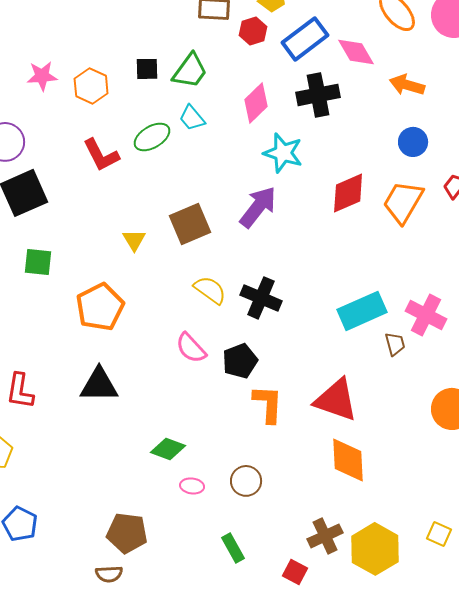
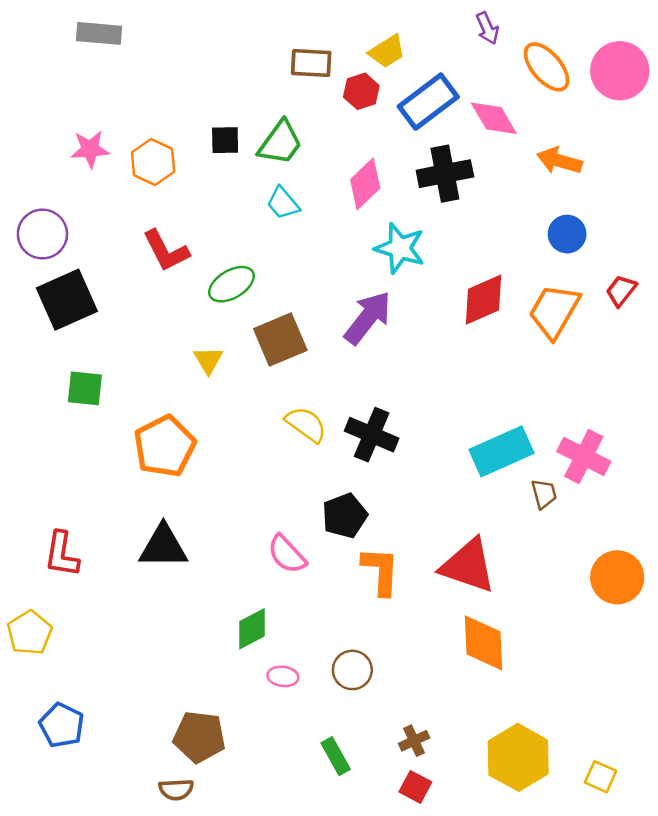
green ellipse: (152, 137) -> (231, 284), moved
pink semicircle: (191, 348) -> (287, 554), moved
green diamond: (168, 449) -> (252, 629), turned -48
yellow square: (439, 534) -> (601, 777), moved
brown cross: (325, 536) -> (414, 741), moved, size x0.7

